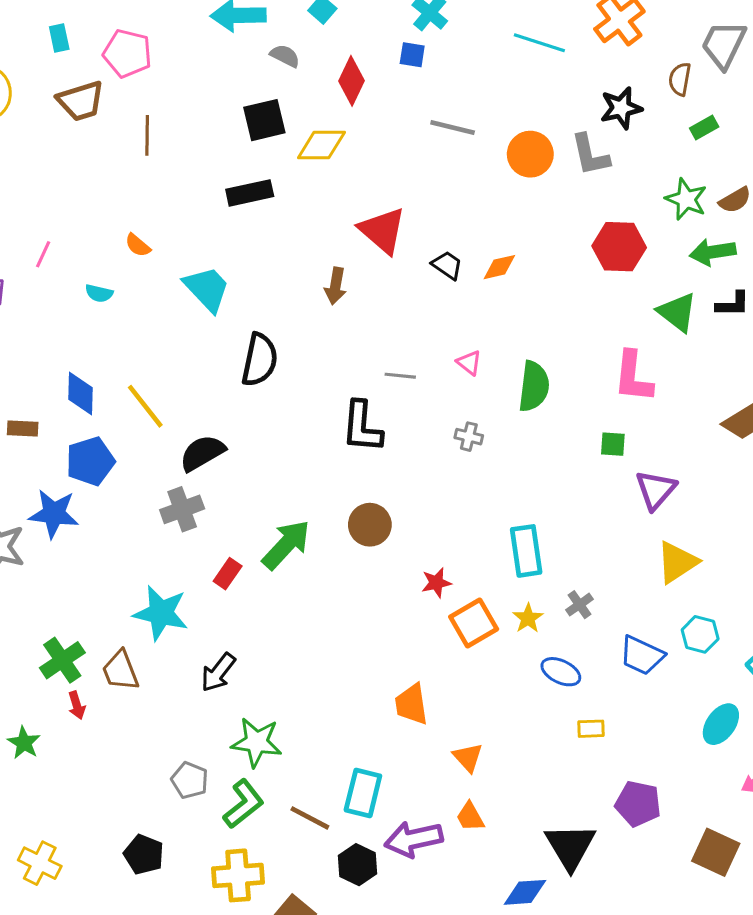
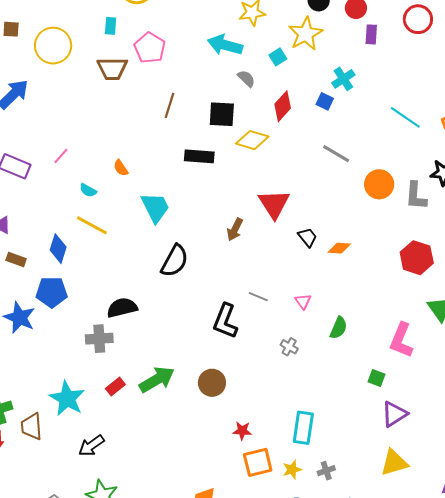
brown line: (147, 135) -> (169, 105), moved
green semicircle: (534, 386) -> (338, 328), size x0.7
yellow line: (145, 406) -> (92, 225), moved, turned -40

